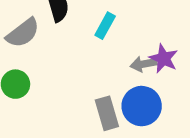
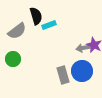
cyan rectangle: (105, 26) -> (49, 25), moved, turned 40

